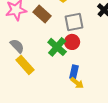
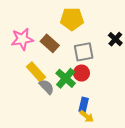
gray semicircle: (17, 46) -> (47, 87), moved
yellow rectangle: (25, 65) -> (36, 72), moved

